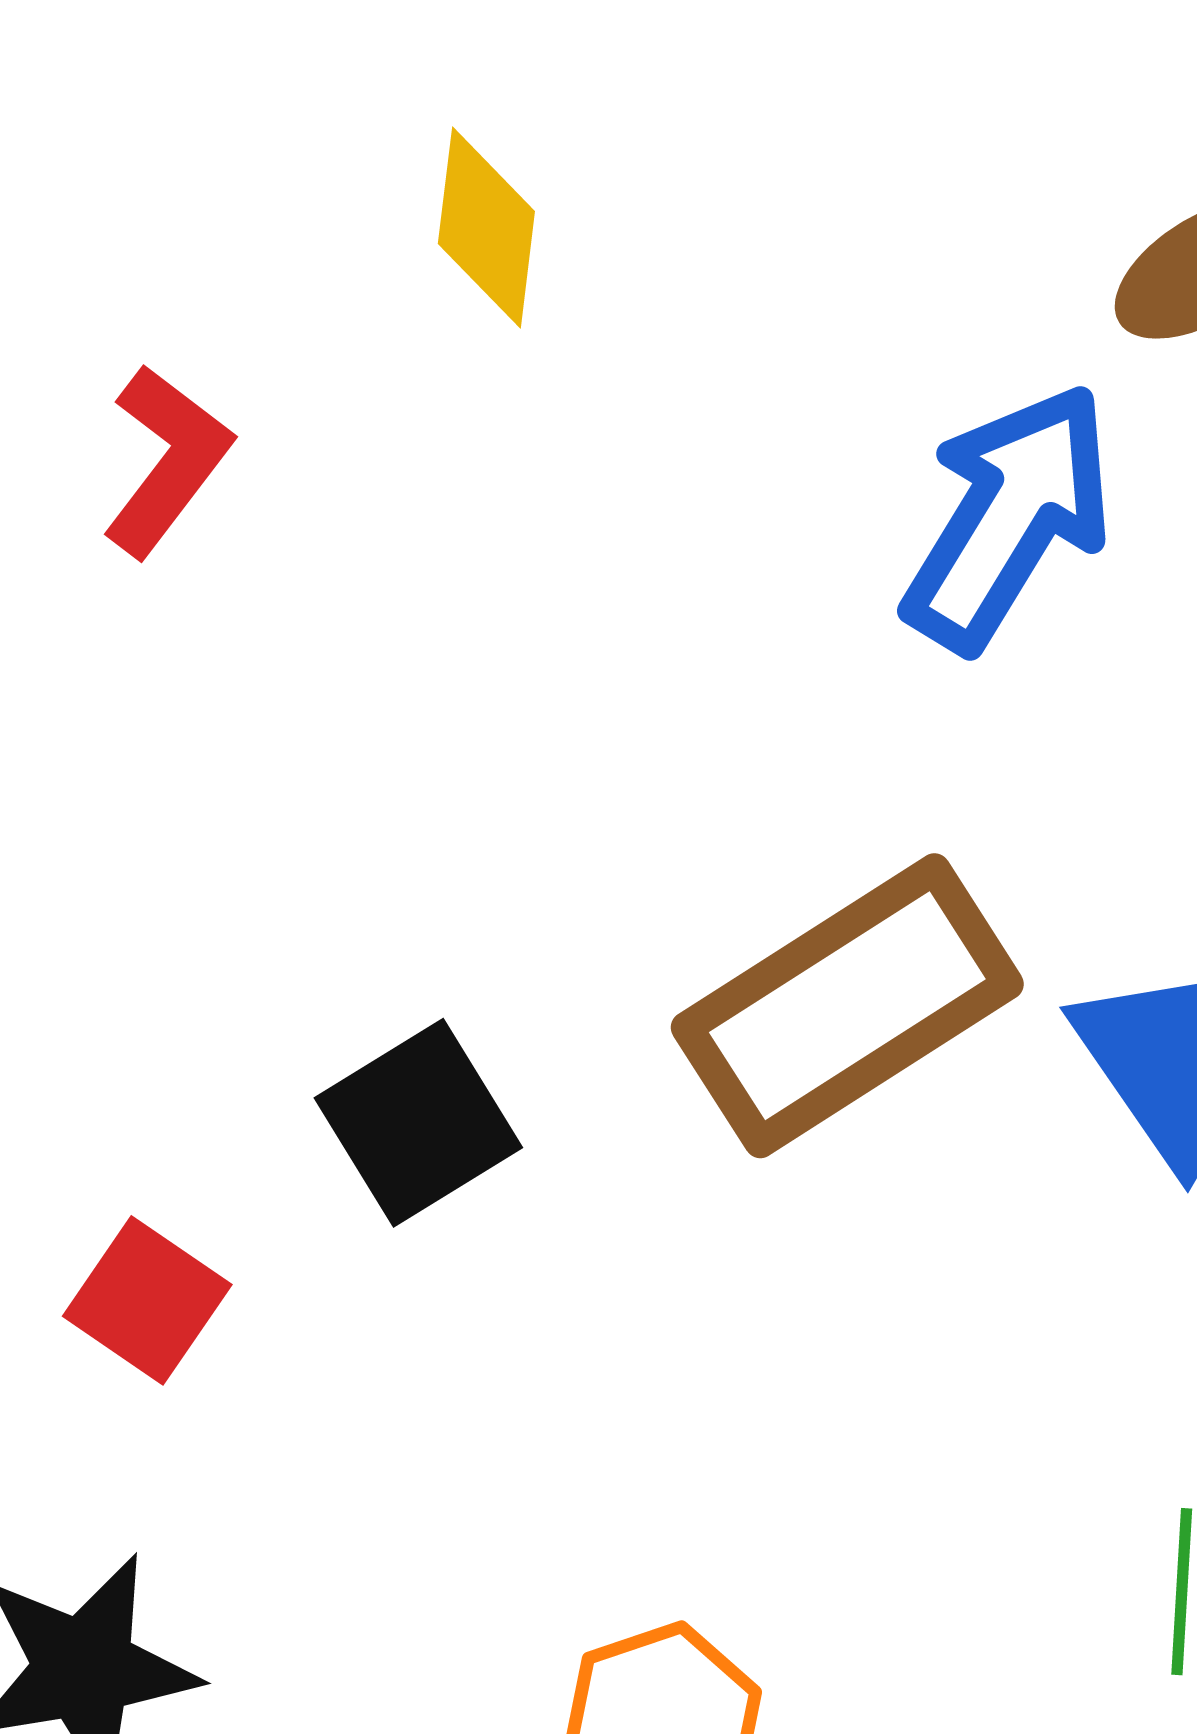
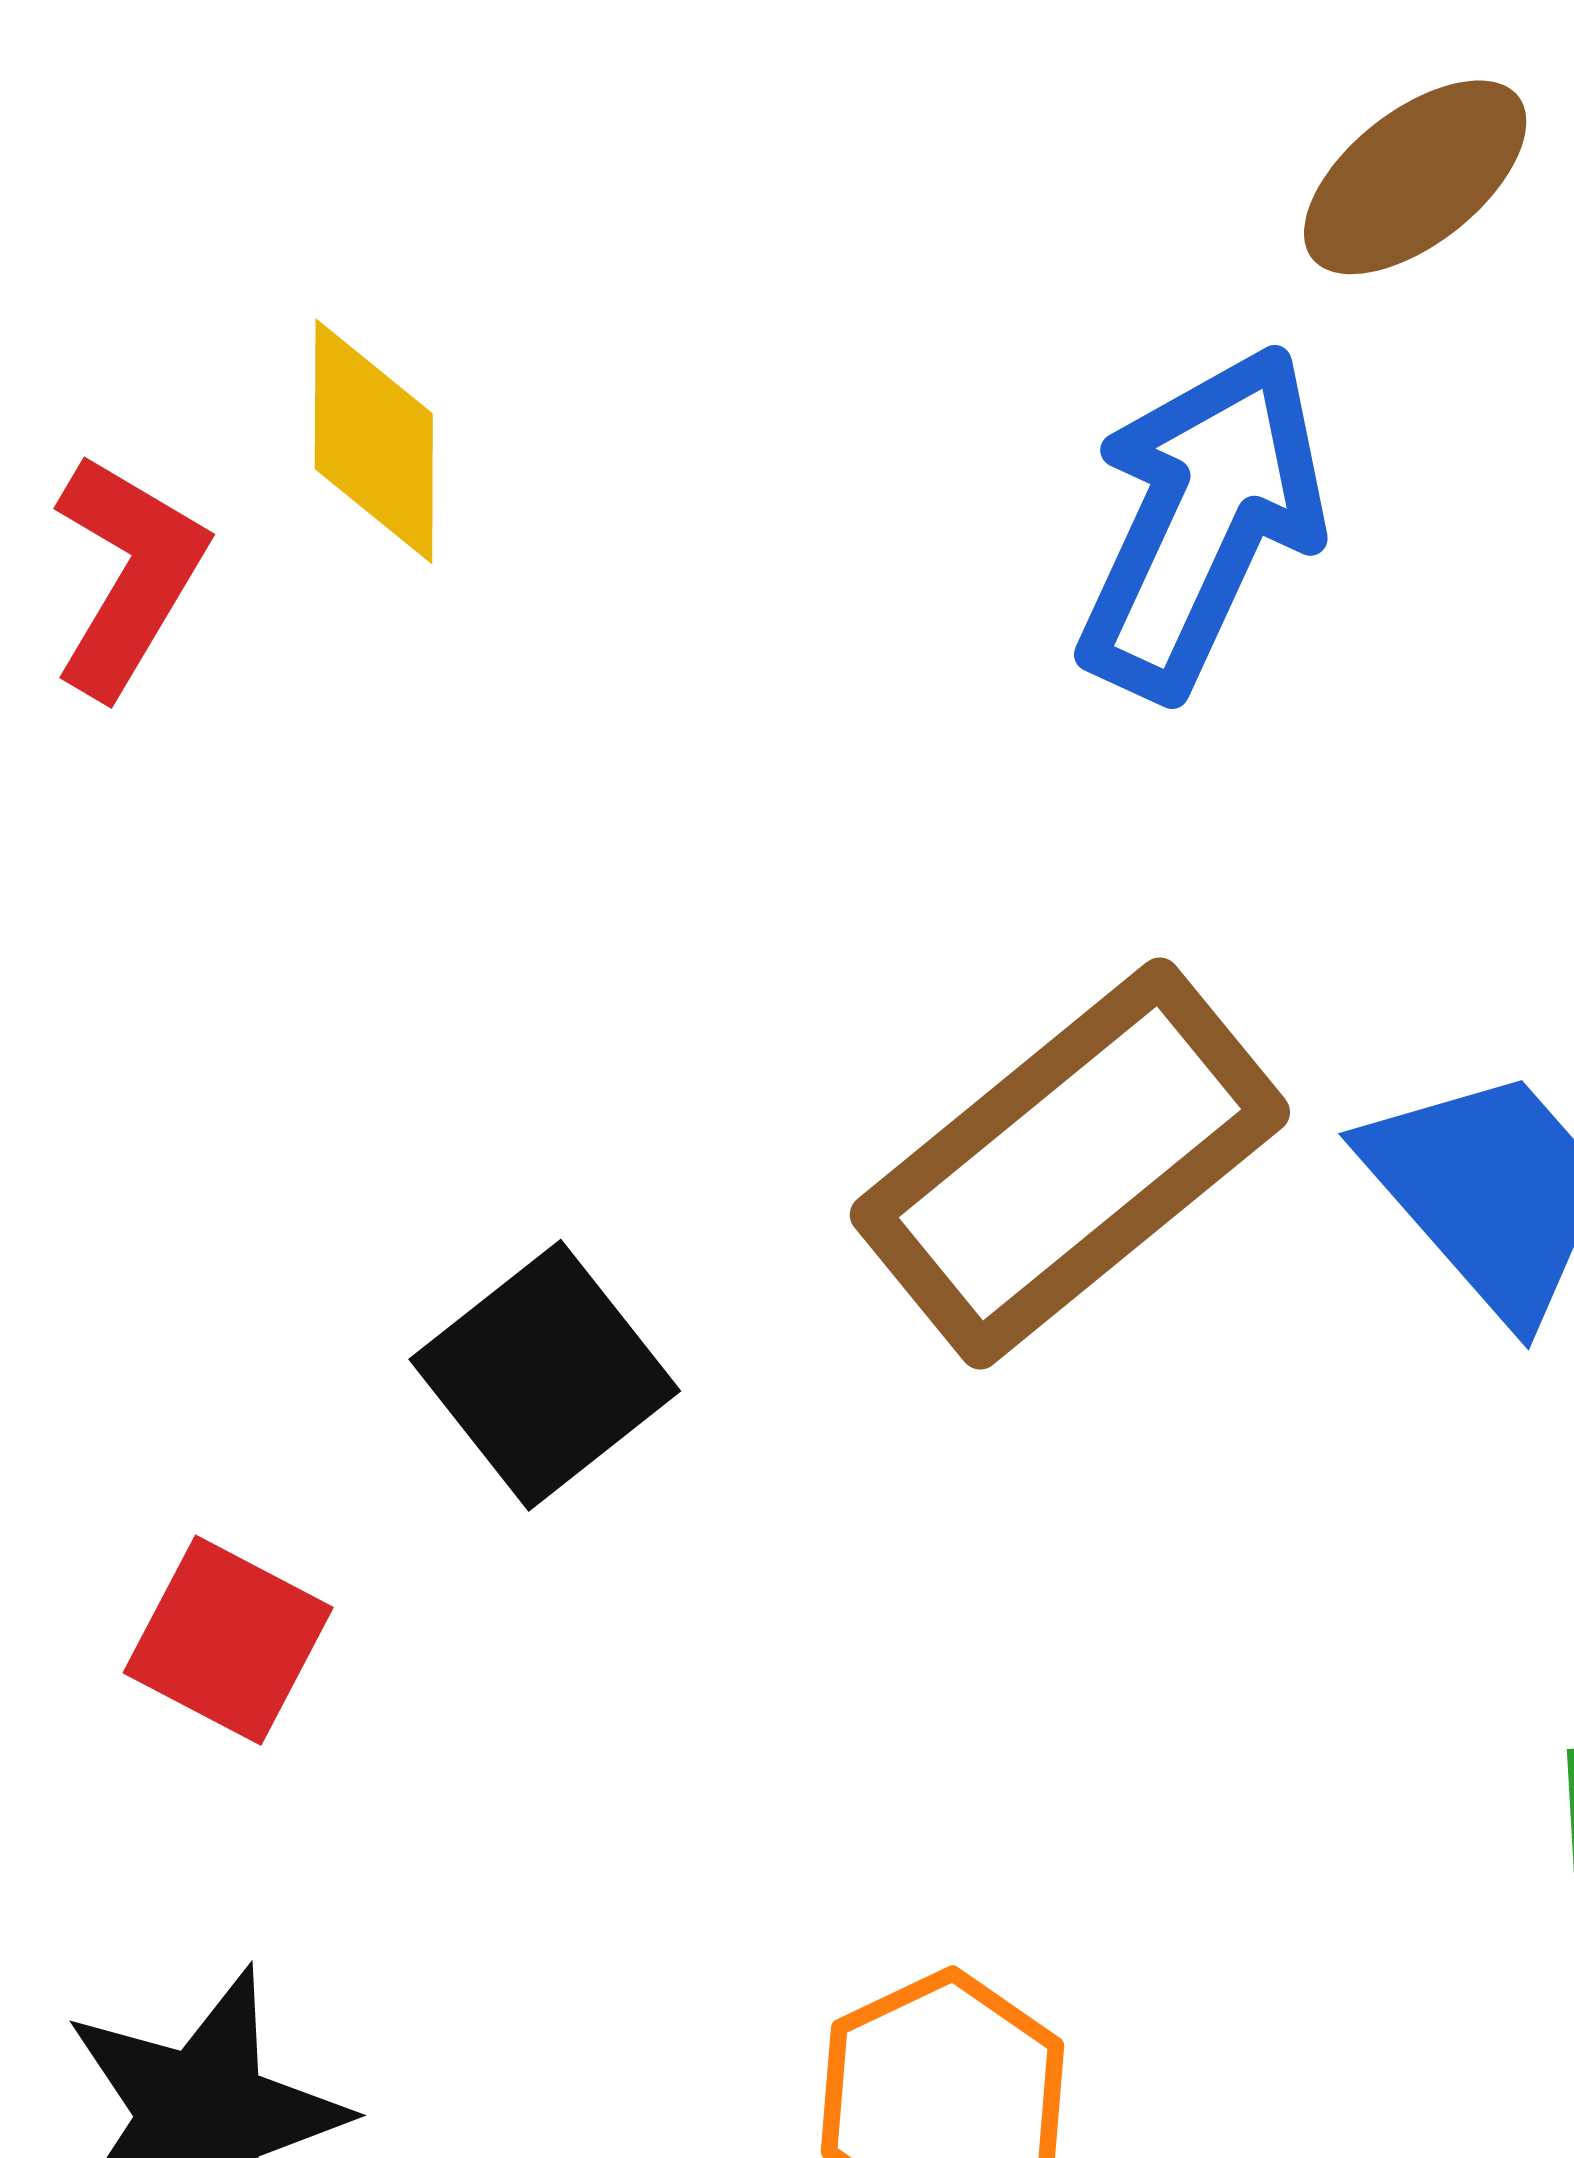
yellow diamond: (486, 228) -> (374, 441), moved

